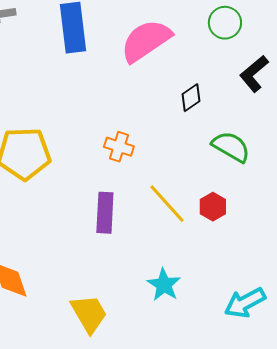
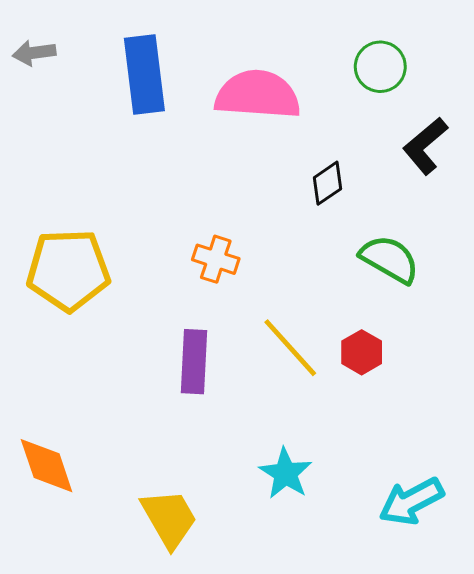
pink semicircle: (146, 41) -> (258, 95), turned 38

